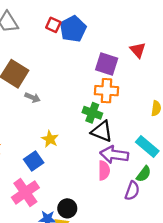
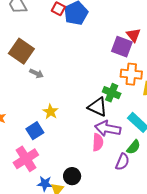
purple square: (107, 64) -> (122, 47), moved
orange cross: (106, 91) -> (131, 74), moved
green cross: (92, 113) -> (112, 93), moved
black circle: (67, 208) -> (72, 176), moved

